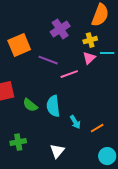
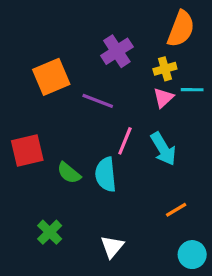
pink line: (69, 74) -> (125, 141), moved, turned -48
cyan arrow: (75, 122) -> (163, 149), moved, size x1.5
green cross: (18, 142) -> (50, 232), turned -35

